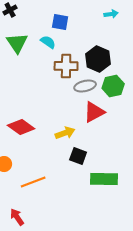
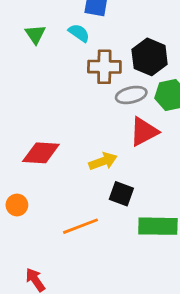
green triangle: (17, 43) -> (35, 34), size x0.7
red diamond: (21, 127) -> (41, 153), turned -32
orange line: (33, 182) -> (80, 226), moved

